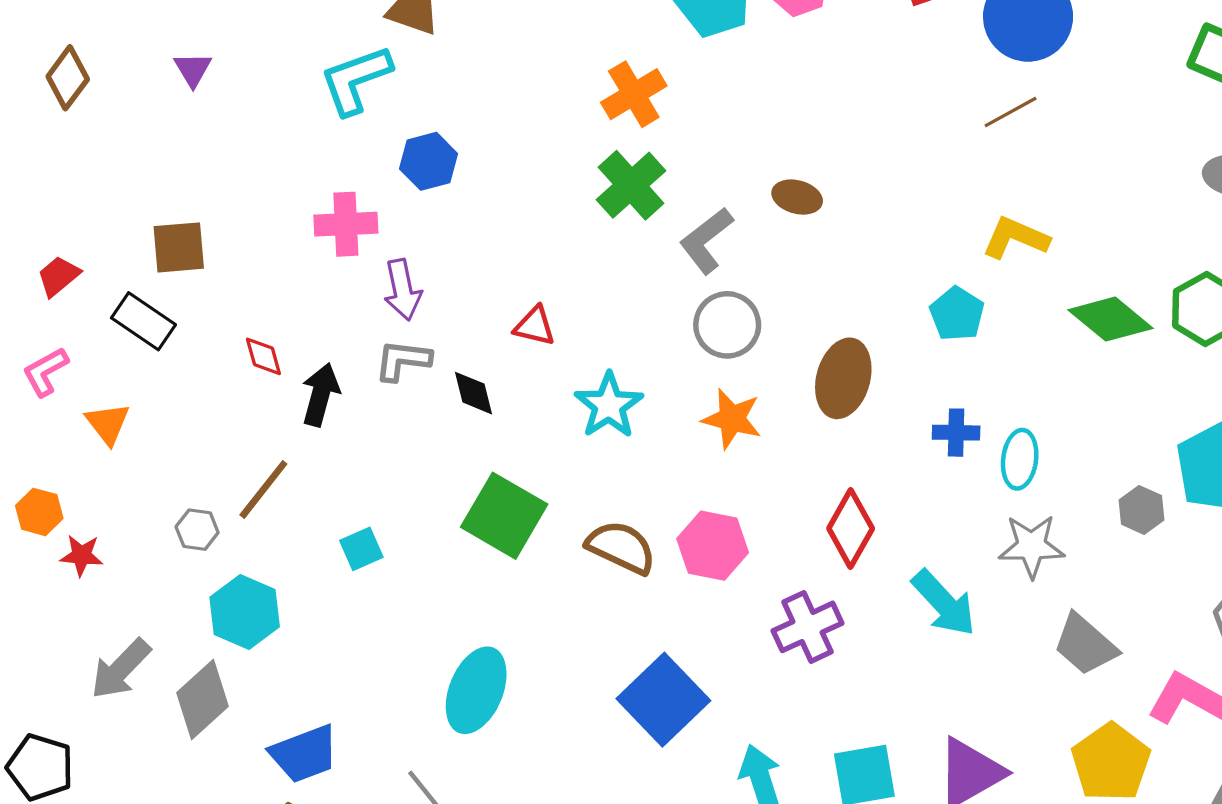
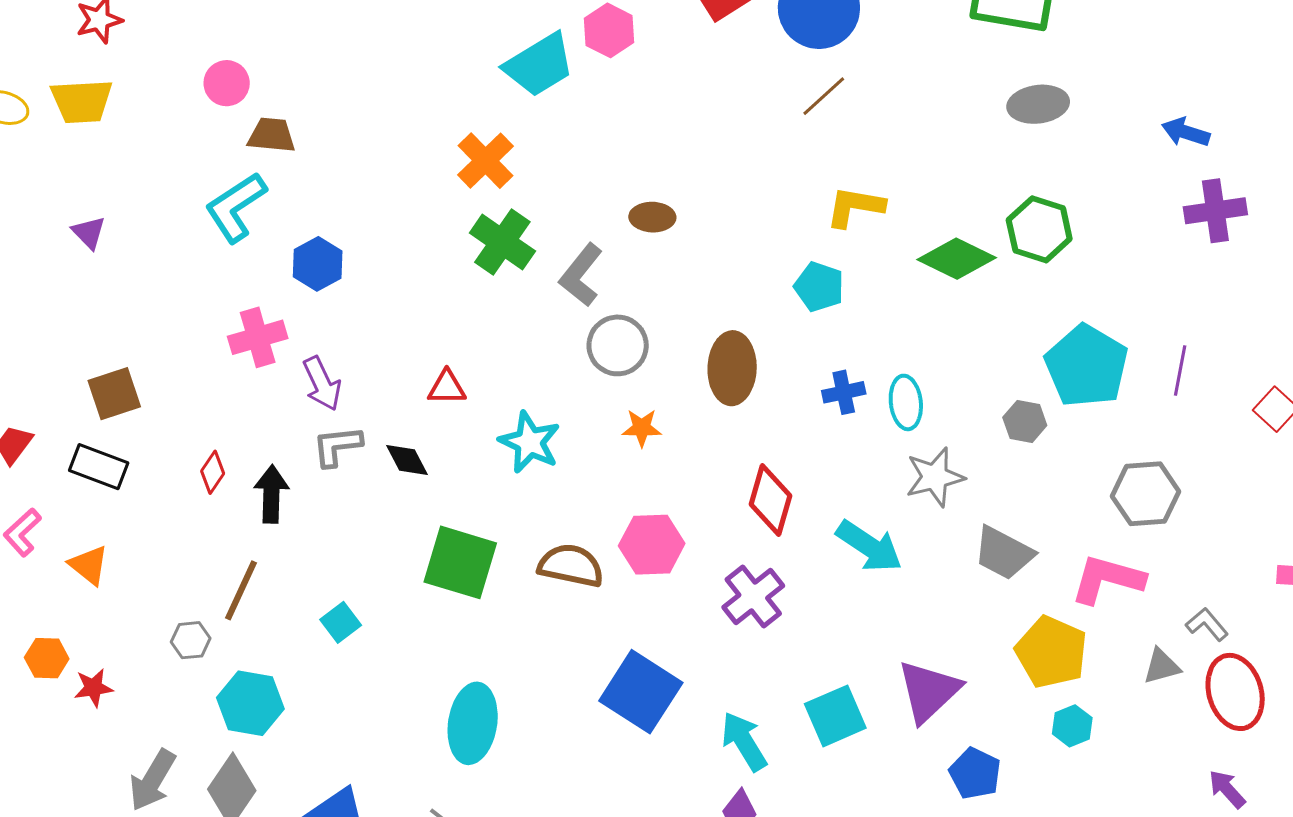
red diamond: (263, 356) -> (213, 472), turned 63
orange star: (732, 419) -> (642, 428), size x0.7

